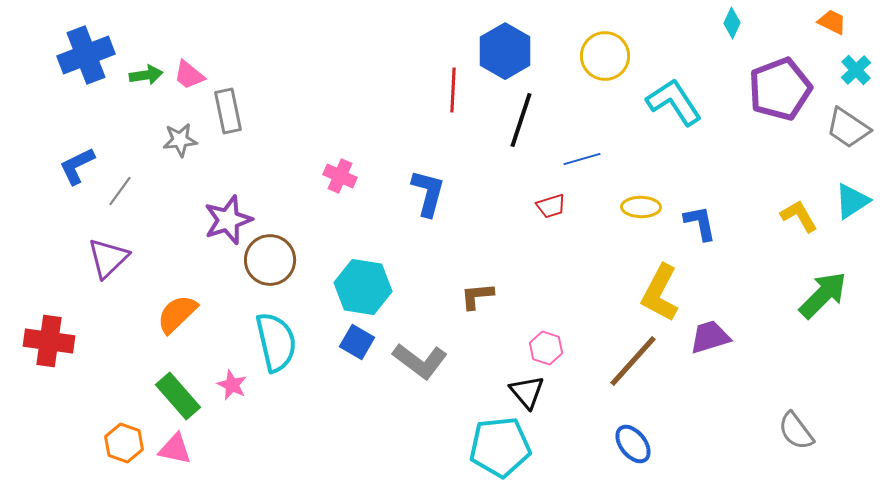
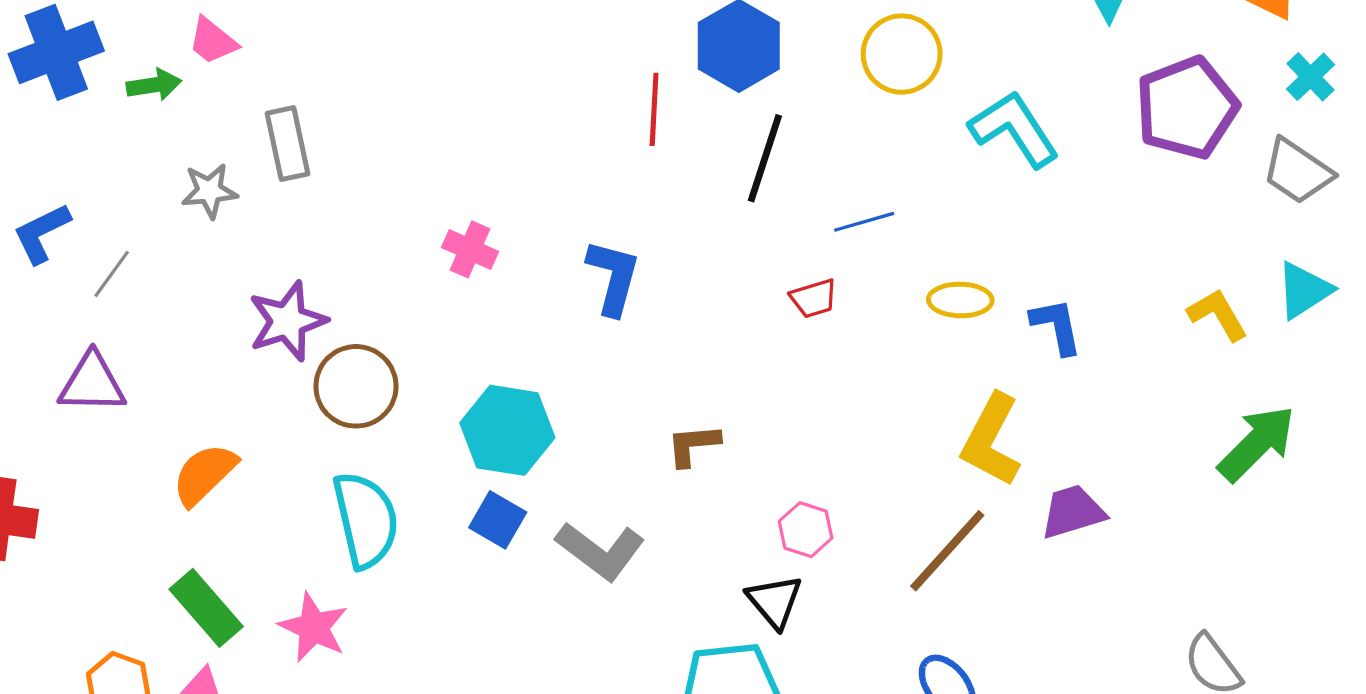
pink trapezoid: (189, 75) -> (213, 41), moved
purple triangle: (108, 258) -> (92, 383), turned 45
pink star: (232, 385) -> (314, 627), moved, size x1.4

